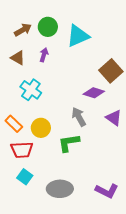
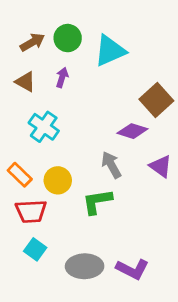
purple L-shape: (107, 191) -> (132, 269), moved

